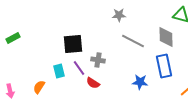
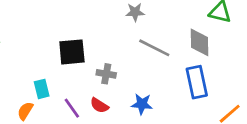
purple line: (79, 68) -> (72, 108), moved
cyan rectangle: (59, 71) -> (42, 89), moved
blue star: (140, 82) -> (142, 104), moved

